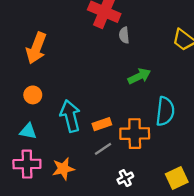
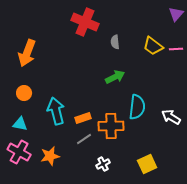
gray semicircle: (124, 35) -> (115, 42), moved
pink cross: (27, 164) -> (19, 152), turned 30

